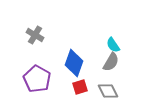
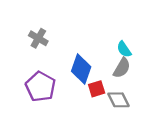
red square: (80, 87) -> (97, 89), moved

